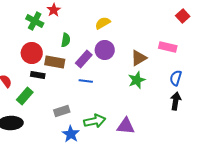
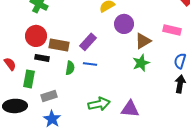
green semicircle: (66, 40) -> (70, 68), moved
purple circle: (105, 50) -> (124, 24), moved
green rectangle: (25, 96) -> (29, 79), turned -30
gray rectangle: (62, 111) -> (49, 96), moved
blue star: (71, 134) -> (52, 119), moved

